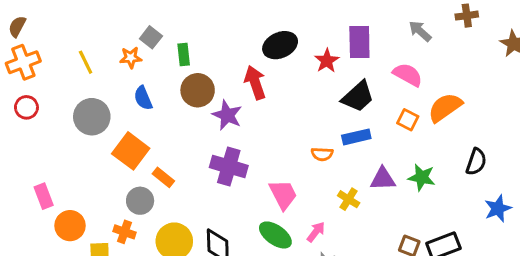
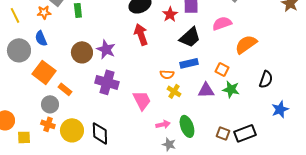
pink semicircle: (408, 75) -> (222, 23), turned -48
red arrow: (255, 82) -> (141, 34), moved
brown circle: (198, 90) -> (82, 52), moved
blue semicircle: (143, 98) -> (41, 38), moved
orange square: (408, 120) -> (222, 69), moved
yellow cross: (349, 199) -> (174, 91), moved
orange cross: (124, 232) -> (48, 124), moved
pink arrow: (316, 232) -> (163, 124), turned 40
green ellipse: (275, 235) -> (187, 126), moved, turned 35

